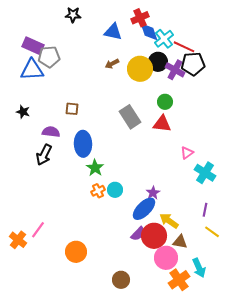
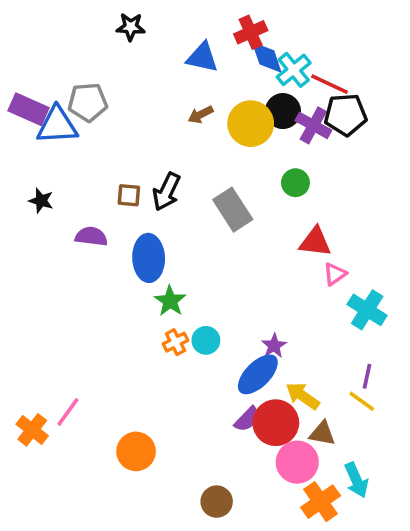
purple rectangle: (33, 46) -> (29, 109), moved
red triangle: (162, 124) -> (315, 242), moved
black arrow: (44, 155) -> (166, 192), moved
yellow line: (212, 232) -> (362, 401), moved

